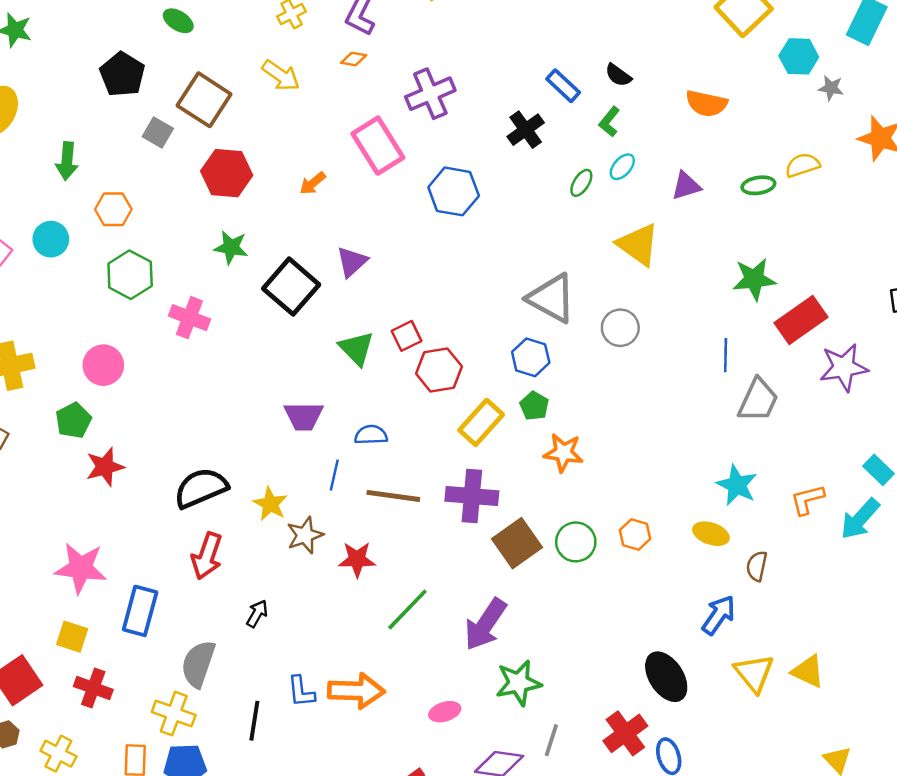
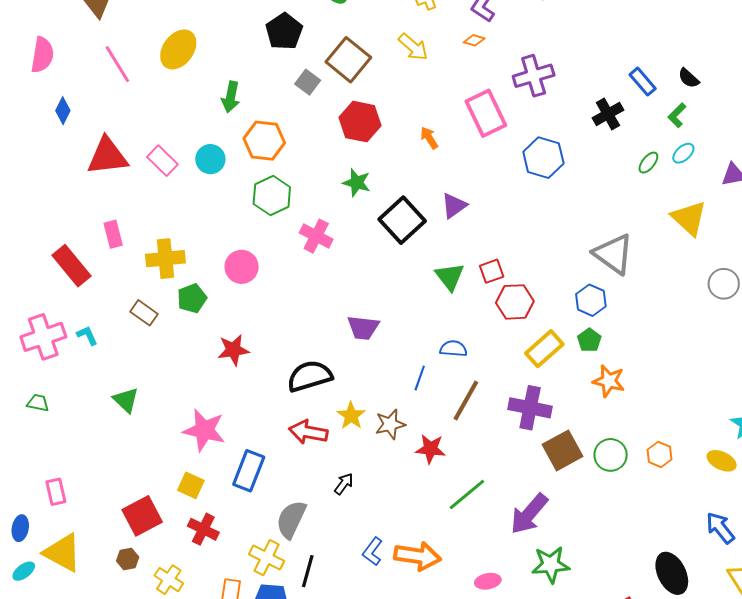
orange arrow: (313, 183) -> (429, 138), turned 90
orange hexagon: (113, 209) -> (264, 141), size x1.4
gray circle: (620, 328) -> (724, 284), moved
purple trapezoid: (304, 416) -> (363, 328), moved
green pentagon: (73, 420) -> (192, 298), moved
brown line: (393, 496) -> (466, 400), turned -75
yellow star: (270, 504) -> (351, 416), moved
red arrow: (207, 556) -> (308, 432), turned 75
blue arrow: (719, 615) -> (720, 528), turned -80
blue L-shape: (301, 692) -> (373, 551), turned 36
black line: (254, 721) -> (308, 571), moved

